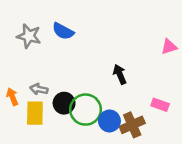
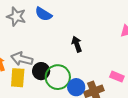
black arrow: (120, 74) -> (77, 44), moved
gray arrow: (39, 89) -> (22, 59), size x1.5

